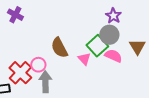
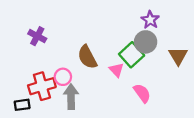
purple cross: (15, 15) -> (37, 36), moved
pink semicircle: (113, 56) -> (142, 93), moved, turned 30
red cross: (20, 73) -> (42, 86), turned 30

